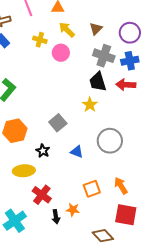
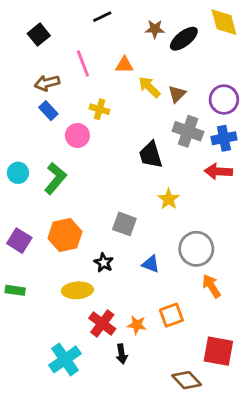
yellow arrow: (67, 30) -> (149, 87), moved
pink circle: (61, 53) -> (77, 135), moved
black trapezoid: (98, 82) -> (151, 155), moved
gray square: (58, 123) -> (124, 224), turned -30
orange arrow: (121, 186) -> (212, 286), moved
orange star: (73, 210) -> (137, 325), moved

